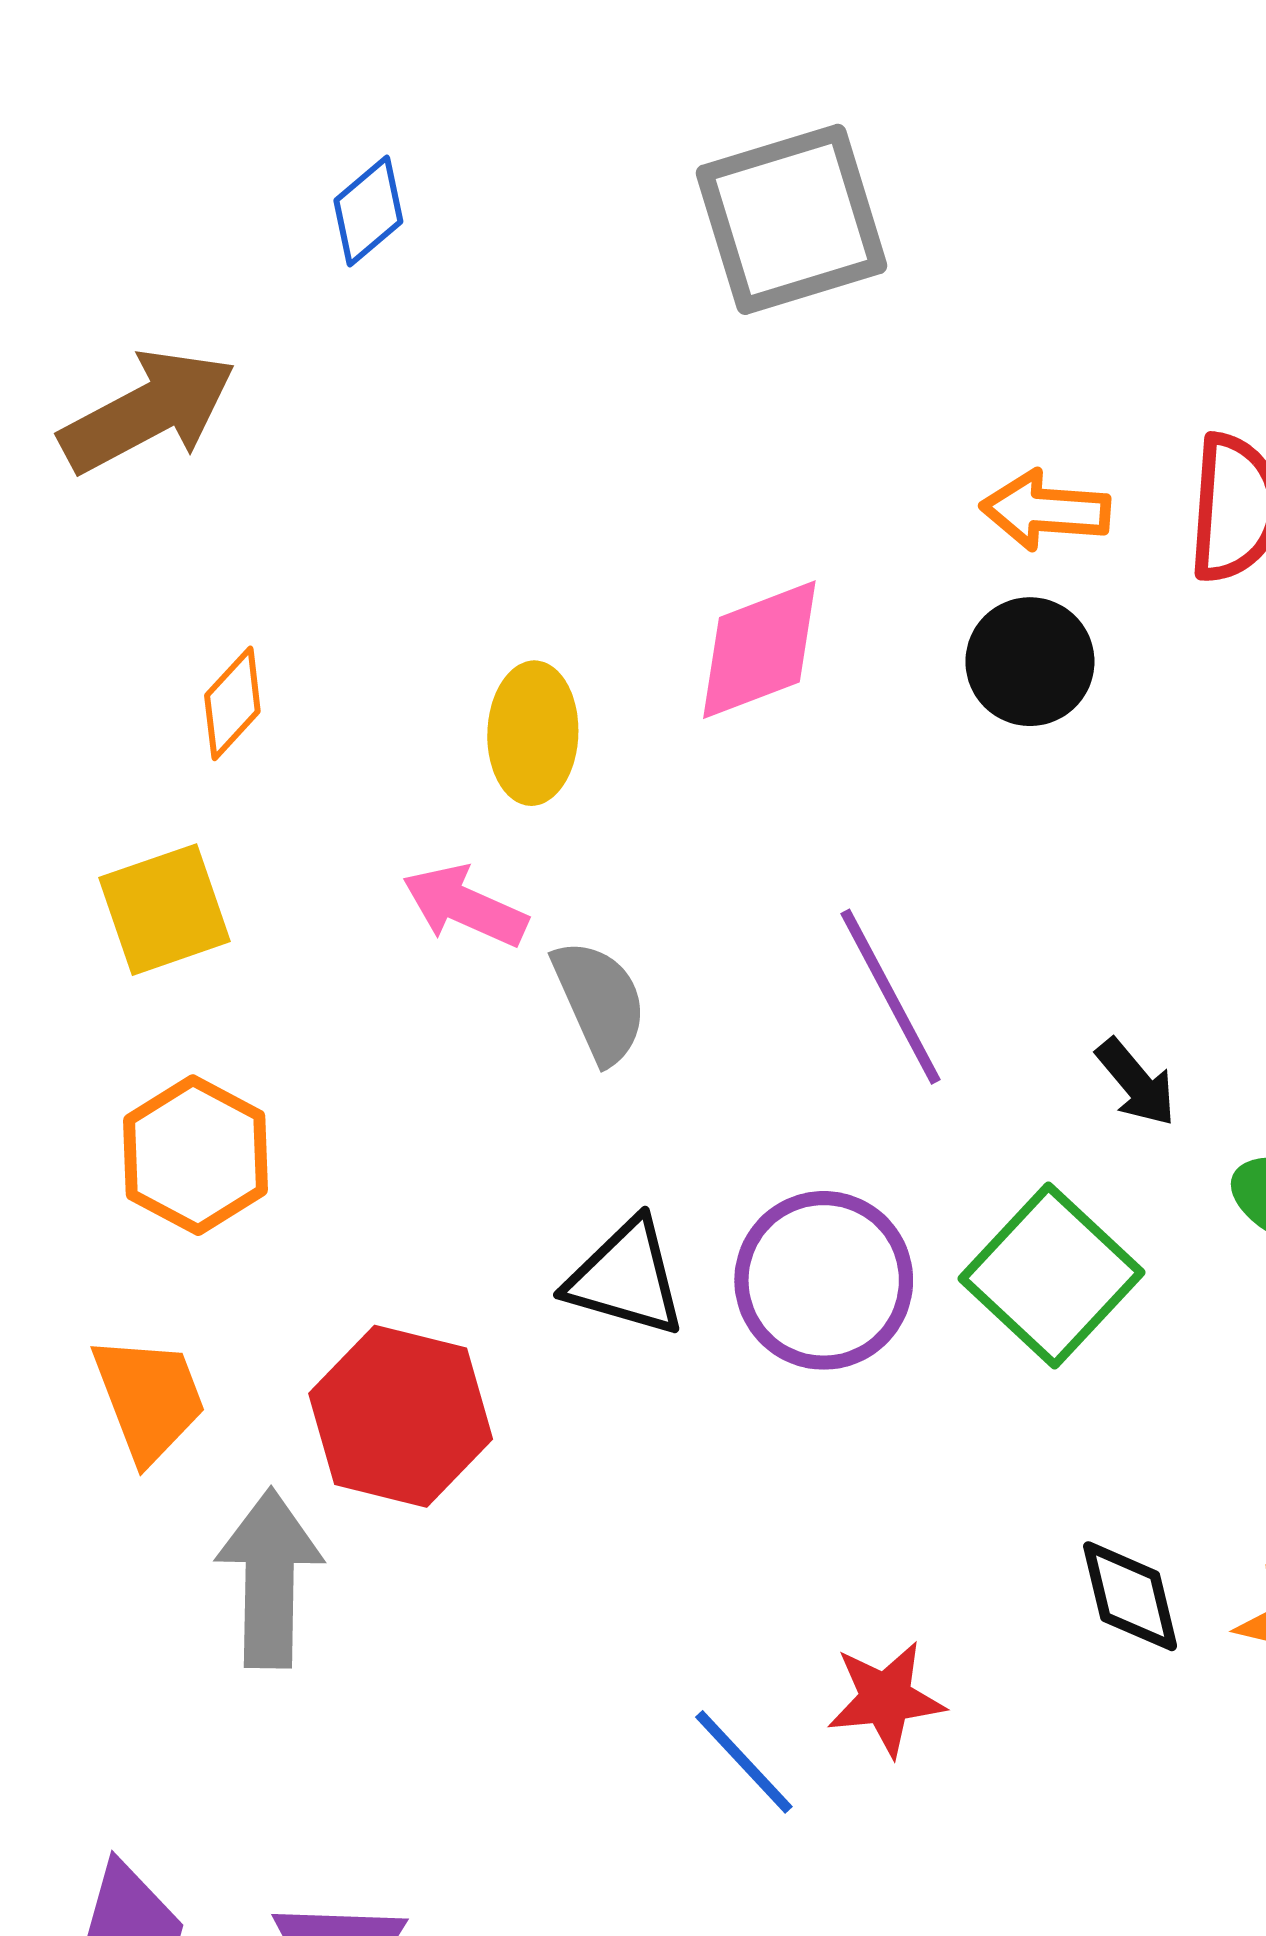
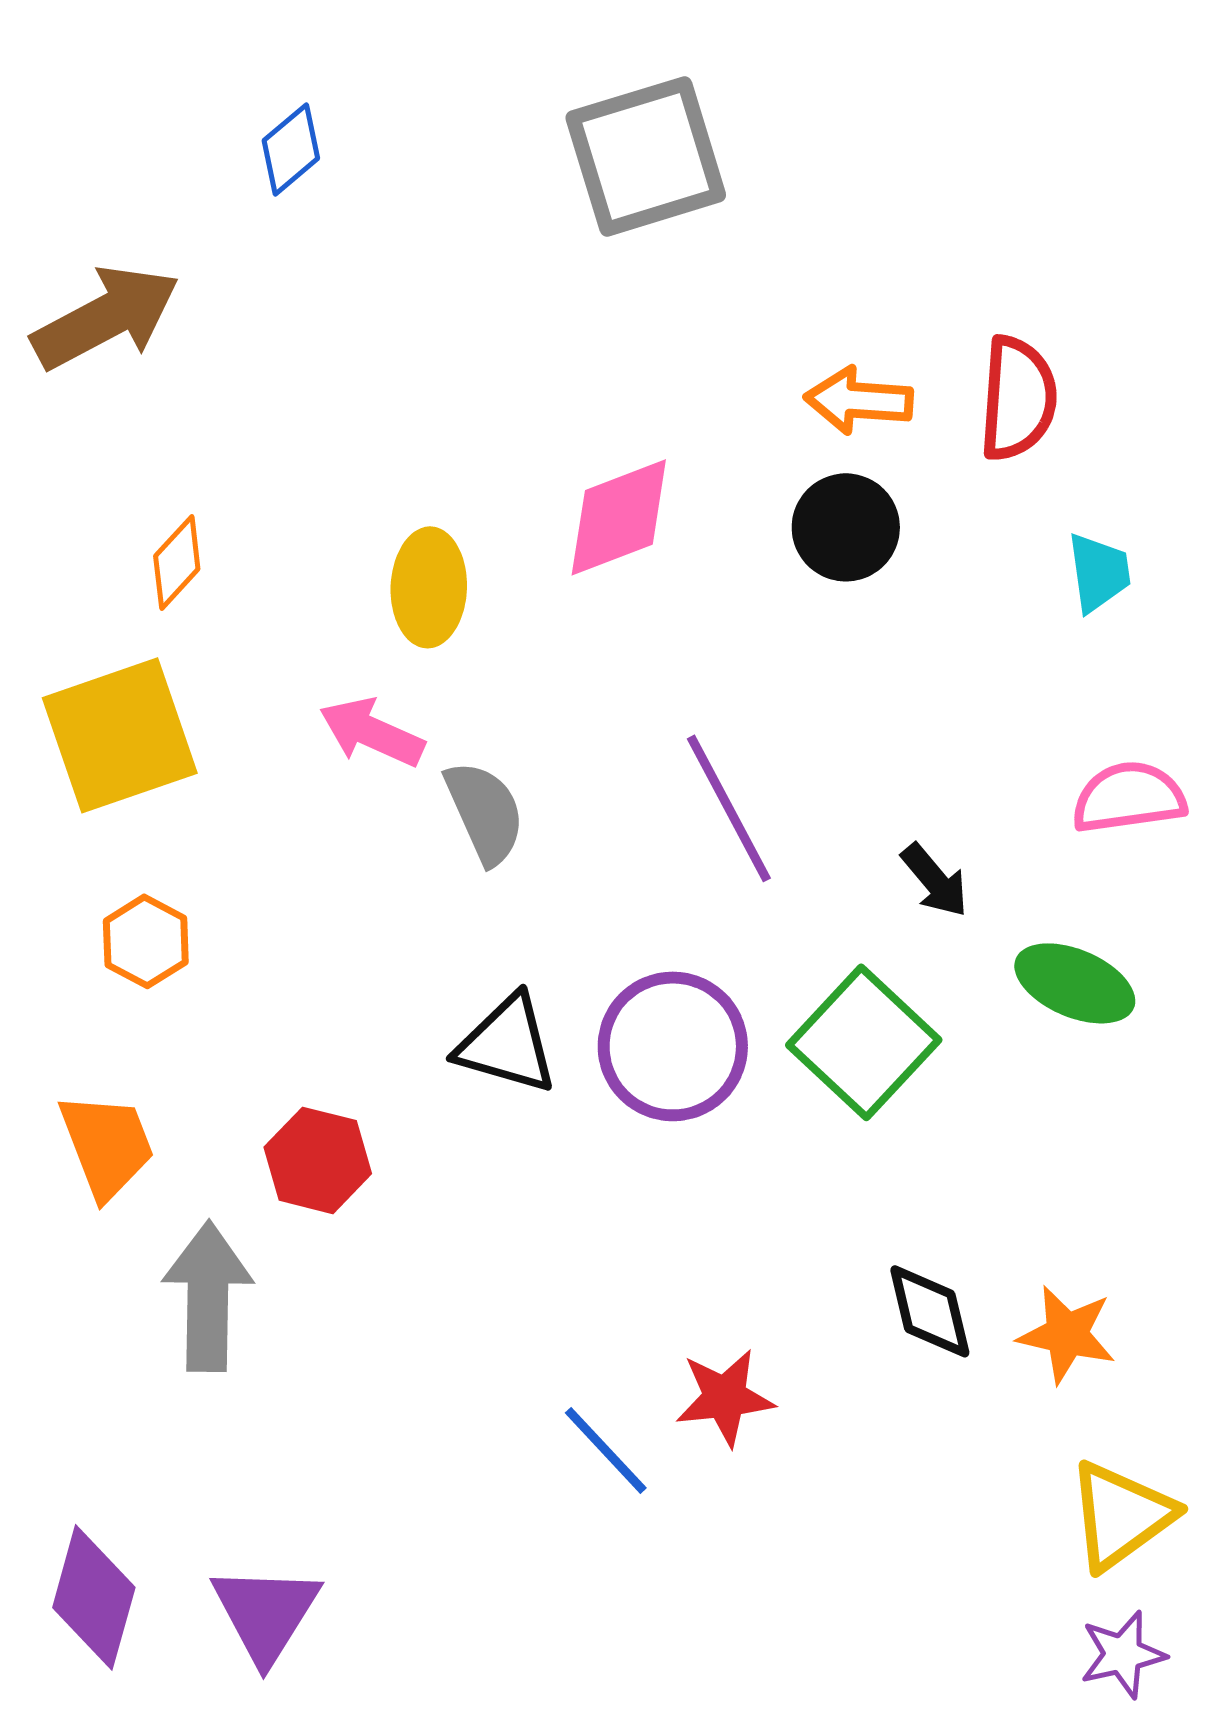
yellow square: (165, 910) -> (120, 735), size x1.4
orange hexagon: (195, 1155) -> (146, 941), size x0.7
red hexagon: (401, 1416) -> (318, 1160), size x0.7

